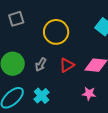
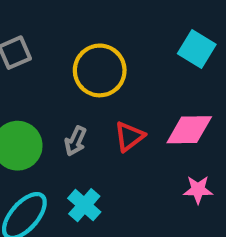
pink star: (89, 94) -> (198, 190), moved

